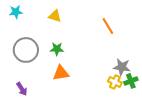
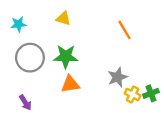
cyan star: (16, 12) -> (18, 24), moved
green star: (57, 49) -> (66, 56), size x1.5
gray star: (122, 67) -> (118, 77), moved, turned -30

